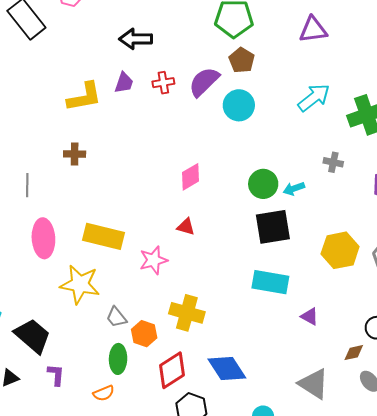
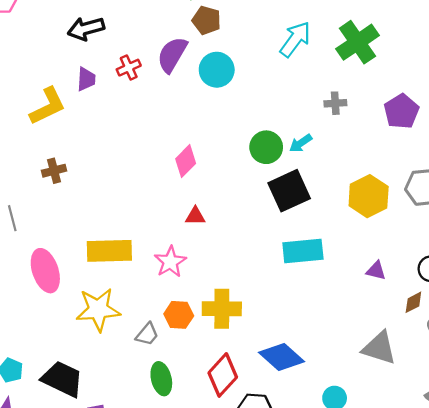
purple triangle: (310, 316) -> (376, 271), moved
gray trapezoid: (116, 317) -> (147, 334), turned -85
orange hexagon: (144, 334) -> (179, 315), moved

